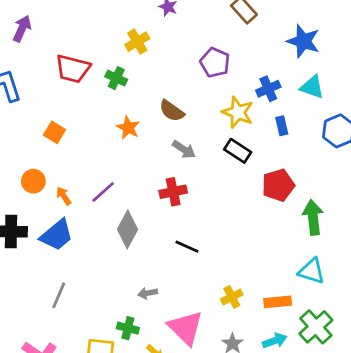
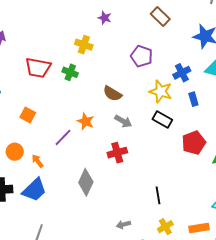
yellow cross: (137, 42) -> (84, 45), turned -36
orange star: (128, 128) -> (86, 121), moved
purple line: (103, 192) -> (63, 137), moved
black line: (187, 247) -> (158, 195), moved, turned 60
gray arrow: (148, 293) -> (123, 225), moved

